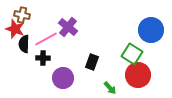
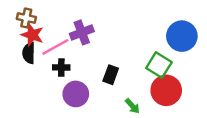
purple cross: (68, 27) -> (82, 32), turned 30
red star: (15, 29) -> (32, 35), moved
black cross: (43, 58) -> (61, 67), moved

